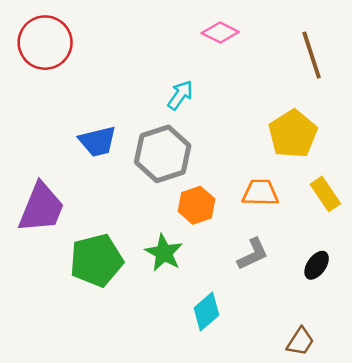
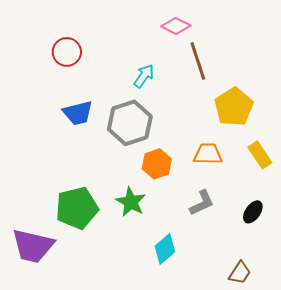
red circle: (45, 43) -> (67, 52), moved, size x0.7
brown line: (312, 55) -> (198, 61), moved
purple trapezoid: (41, 208) -> (33, 246), moved, turned 81

